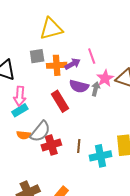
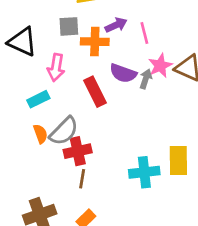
purple arrow: (73, 64) -> (116, 25), moved
pink arrow: (20, 96) -> (56, 68), moved
orange semicircle: (24, 135) -> (40, 134), turned -120
brown line: (79, 146) -> (82, 179), moved

